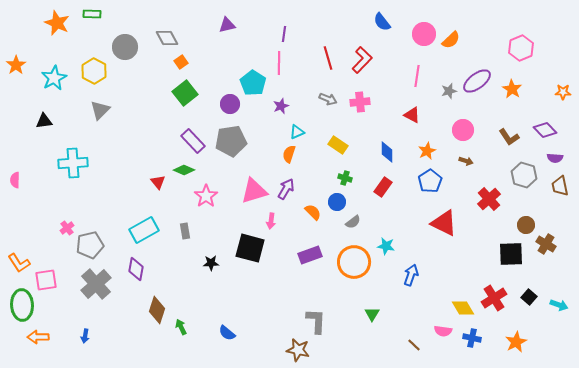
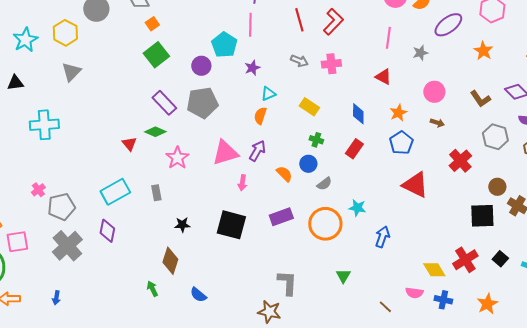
purple ellipse: (477, 81) -> (448, 25), moved
black square: (250, 248) -> (231, 225), moved
brown diamond: (157, 310) -> (170, 261), moved

